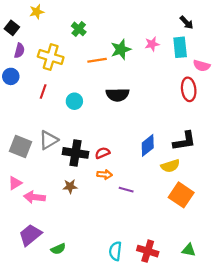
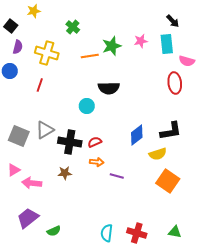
cyan circle: (74, 101) -> (87, 106), moved

